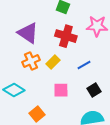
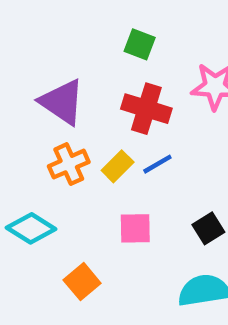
blue line: (84, 65) -> (157, 164), moved

